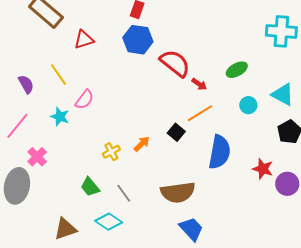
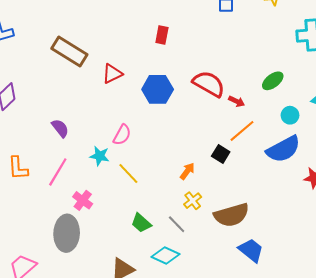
blue hexagon: (138, 40) -> (158, 89), moved
yellow line: (58, 75) -> (128, 174), moved
yellow cross: (111, 152) -> (193, 201), moved
blue semicircle: (219, 152) -> (283, 149), moved, turned 60

